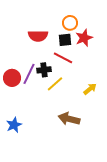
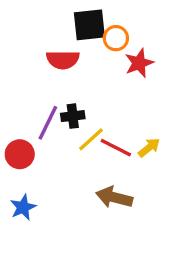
black square: (65, 40) -> (89, 25), moved, size x1.5
red line: (63, 58) -> (116, 148), moved
red circle: (12, 78) -> (20, 154), moved

